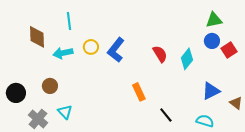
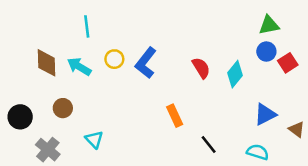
brown diamond: (37, 37) -> (47, 63), moved
cyan arrow: (63, 53) -> (79, 67), turned 42
cyan triangle: (65, 112) -> (94, 139), moved

